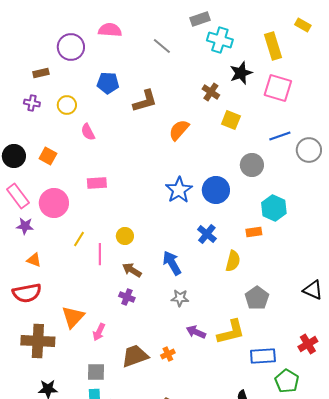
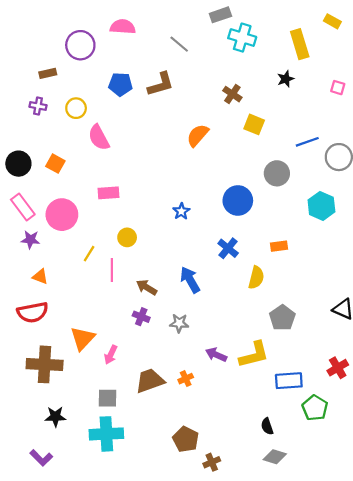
black star: (241, 73) -> (286, 79), moved, size x0.7
pink square: (278, 88) -> (338, 88), moved, size x0.5
brown L-shape: (145, 101) -> (161, 84), moved
pink semicircle: (88, 132) -> (99, 137), size x1.4
blue star: (179, 190) -> (181, 211), moved, size x0.6
cyan hexagon: (274, 208) -> (321, 206), moved
yellow circle: (125, 236) -> (127, 237), moved
gray star: (180, 298) -> (179, 323), moved

